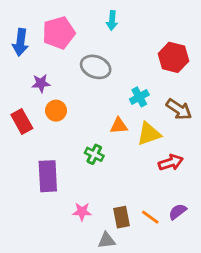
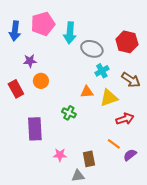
cyan arrow: (112, 20) -> (70, 33), moved, size x1.5
gray ellipse: (96, 67) -> (92, 49), moved
orange line: (150, 217) -> (114, 144), moved

